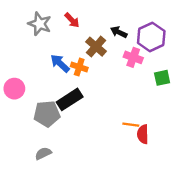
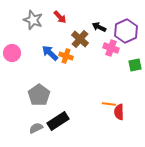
pink circle: (14, 89) -> (12, 53), moved
black rectangle: (70, 99) -> (58, 121), moved
gray pentagon: (47, 114) -> (39, 95), turned -30

